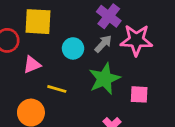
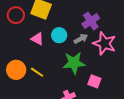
pink triangle: (32, 65) -> (37, 39), moved, turned 32
yellow line: (57, 89) -> (37, 72), moved

